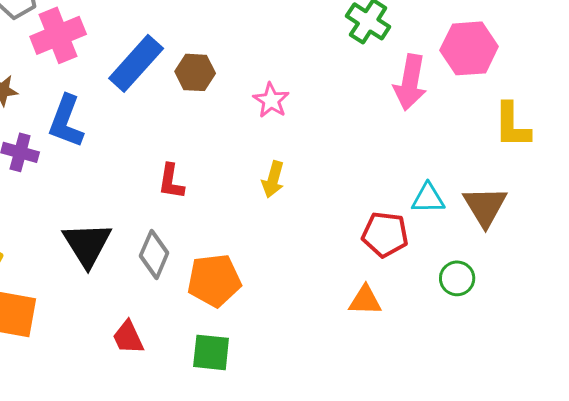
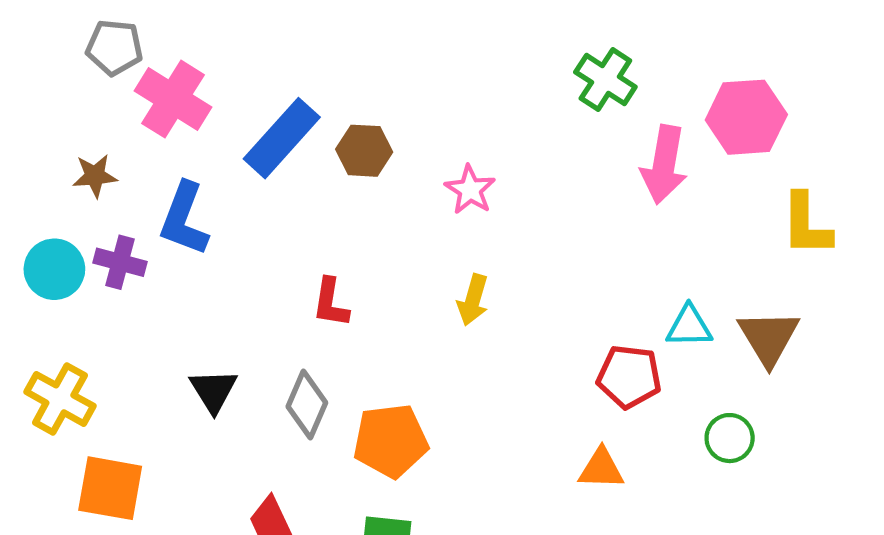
pink cross: (58, 35) -> (173, 99), turned -36
black triangle: (87, 244) -> (213, 391), size x0.7

